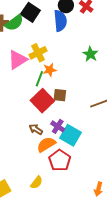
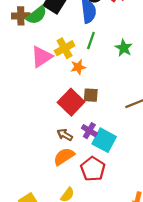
green line: (39, 79) -> (91, 40), moved
orange semicircle: (46, 144) -> (64, 156), moved

